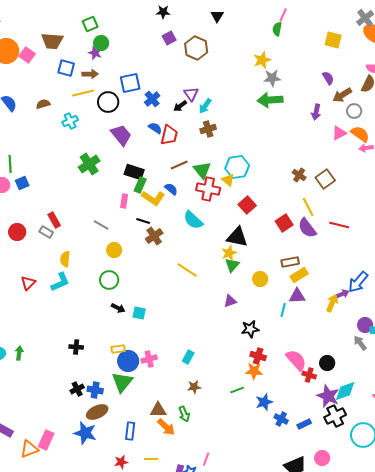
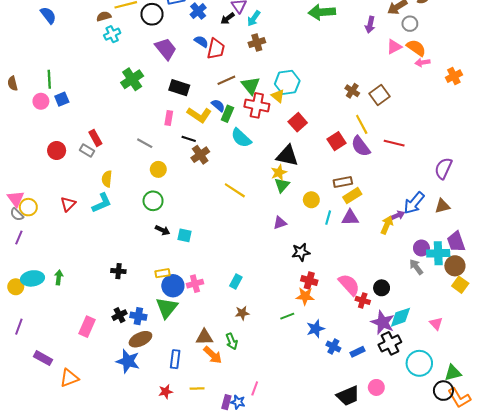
brown semicircle: (43, 104) -> (104, 16), moved
green rectangle: (140, 185) -> (227, 114), moved
cyan line: (283, 310) -> (328, 218), moved
pink rectangle: (46, 440) -> (87, 327), moved

